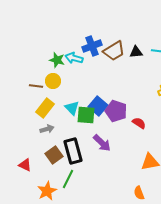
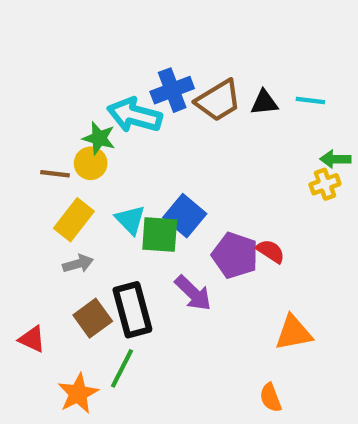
cyan arrow: (74, 58) -> (135, 115), size x1.4
green star: (57, 60) -> (99, 138), moved
purple pentagon: (116, 111) -> (235, 255), moved

